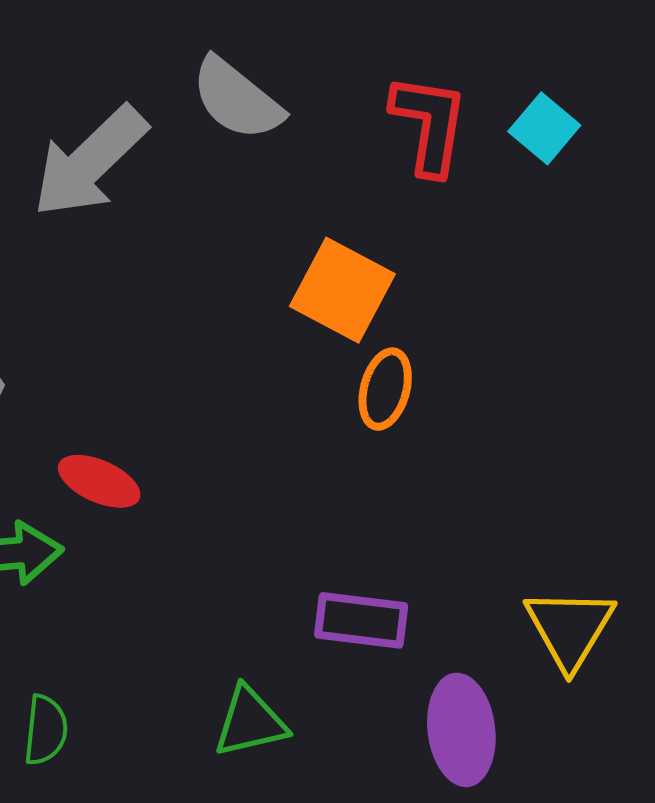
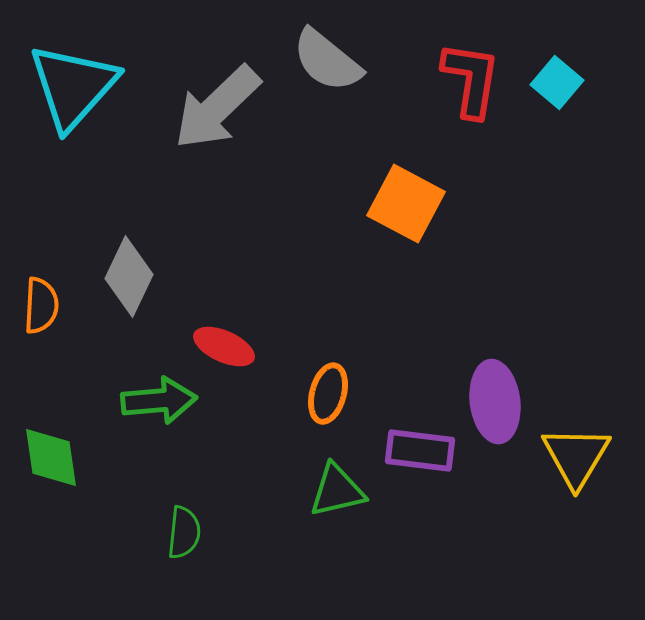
orange ellipse: (385, 389) -> (328, 394), moved
green triangle: (250, 722) -> (337, 491), moved
purple ellipse: (461, 730) -> (495, 402), moved

